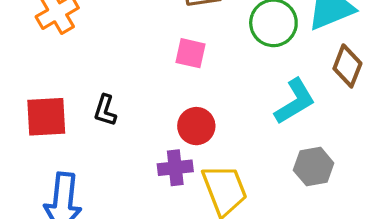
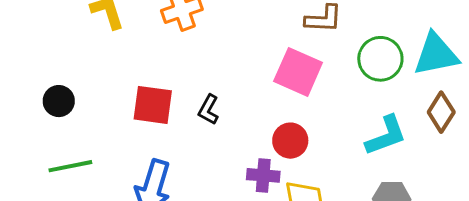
pink square: (191, 53) -> (298, 72), size x1.6

